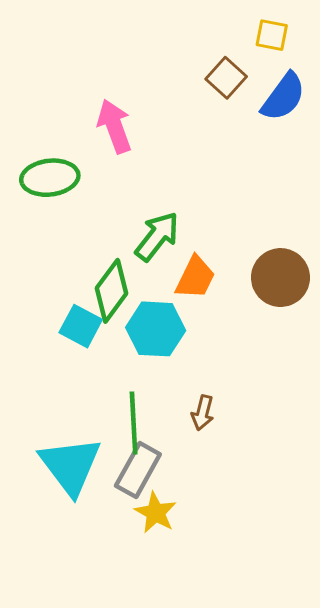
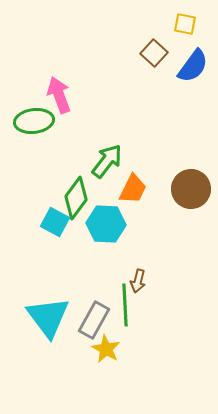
pink arrow: (114, 126) -> (59, 95), moved
green line: (134, 423) -> (125, 305), moved

